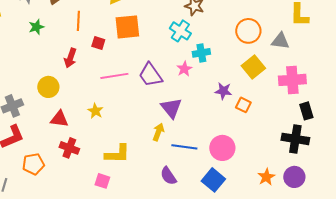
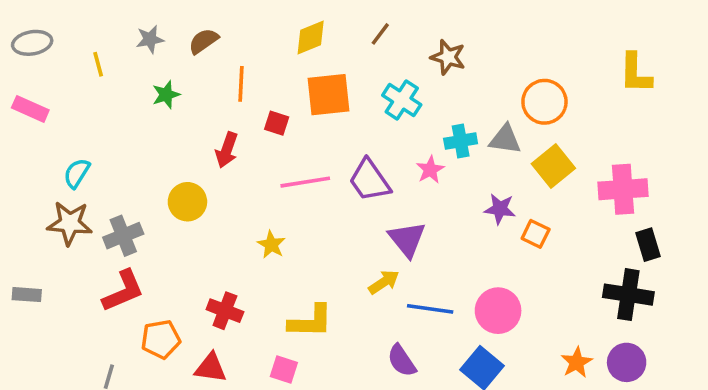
cyan cross: (180, 31) -> (402, 100), moved
gray triangle: (280, 41) -> (505, 139), moved
red triangle: (59, 119) -> (211, 368), moved
yellow arrow: (158, 132) -> (384, 282), turned 36

